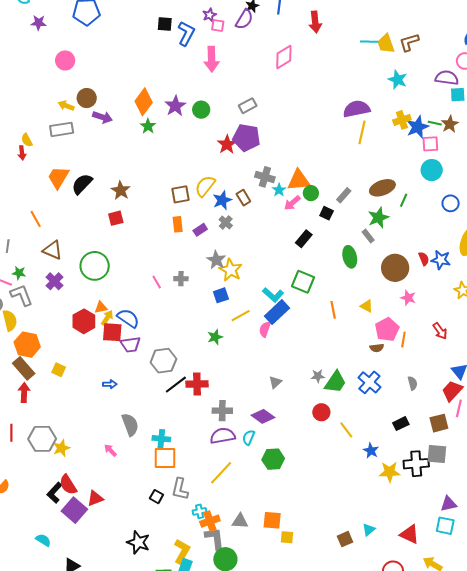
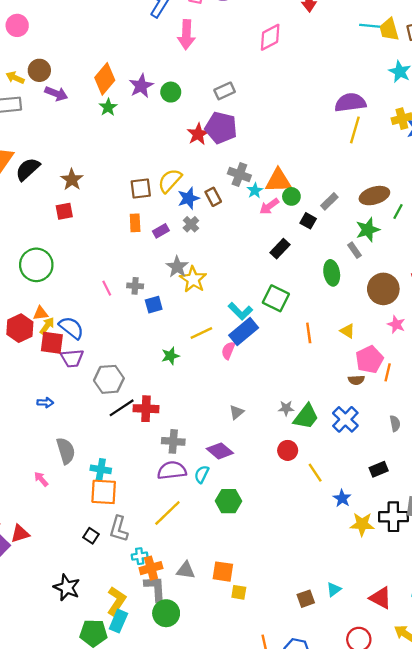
blue square: (221, 295) -> (154, 305), moved

